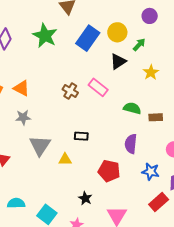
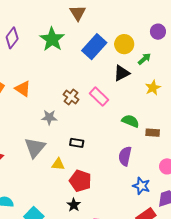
gray star: (23, 117) -> (49, 117), moved
red pentagon: (109, 171) -> (80, 181), moved

